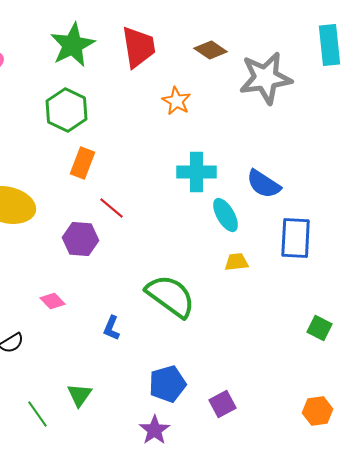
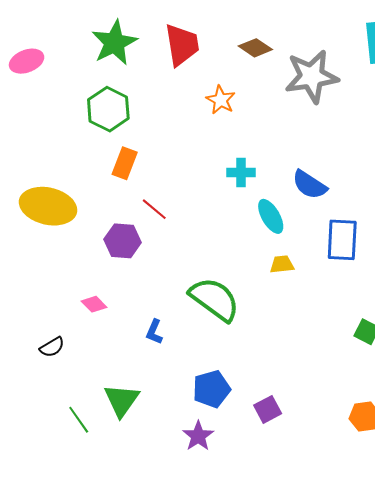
cyan cross: (197, 172) -> (241, 172), size x0.7
green triangle: (80, 395) -> (122, 400), size x1.4

